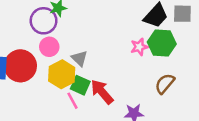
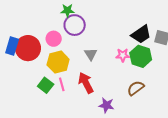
purple circle: (44, 21) -> (75, 25), moved
gray triangle: (80, 58) -> (91, 54), moved
green square: (80, 85) -> (46, 85), moved

